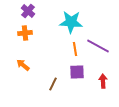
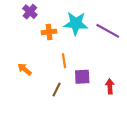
orange cross: (25, 33) -> (49, 32), moved
purple line: (98, 46) -> (108, 31), moved
orange line: (75, 49) -> (64, 61), moved

